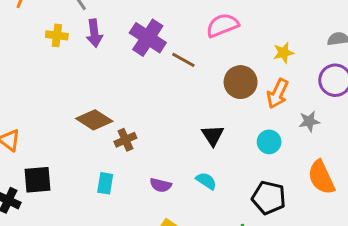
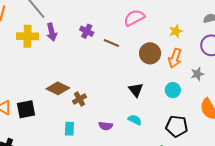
yellow cross: (57, 35) -> (28, 36), size x1.5
purple cross: (148, 38) -> (87, 31), size x0.6
black square: (38, 180) -> (26, 109), moved

